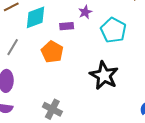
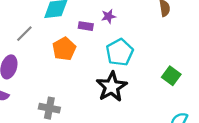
cyan pentagon: (113, 30) -> (120, 52), moved
gray cross: (52, 109) -> (49, 108), turned -30

